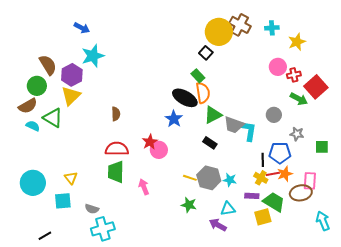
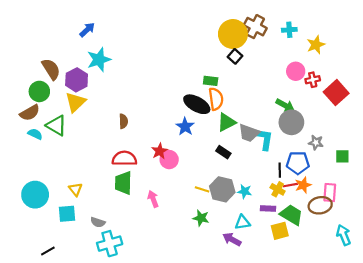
blue arrow: (82, 28) -> (87, 30), turned -70
black square: (206, 53) -> (235, 56), moved
green rectangle: (198, 76) -> (211, 81), turned -40
green arrow: (299, 99) -> (285, 105), moved
gray circle: (274, 115) -> (291, 122), size x1.5

